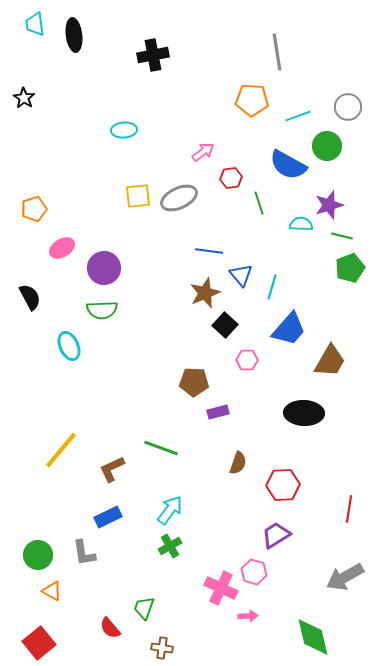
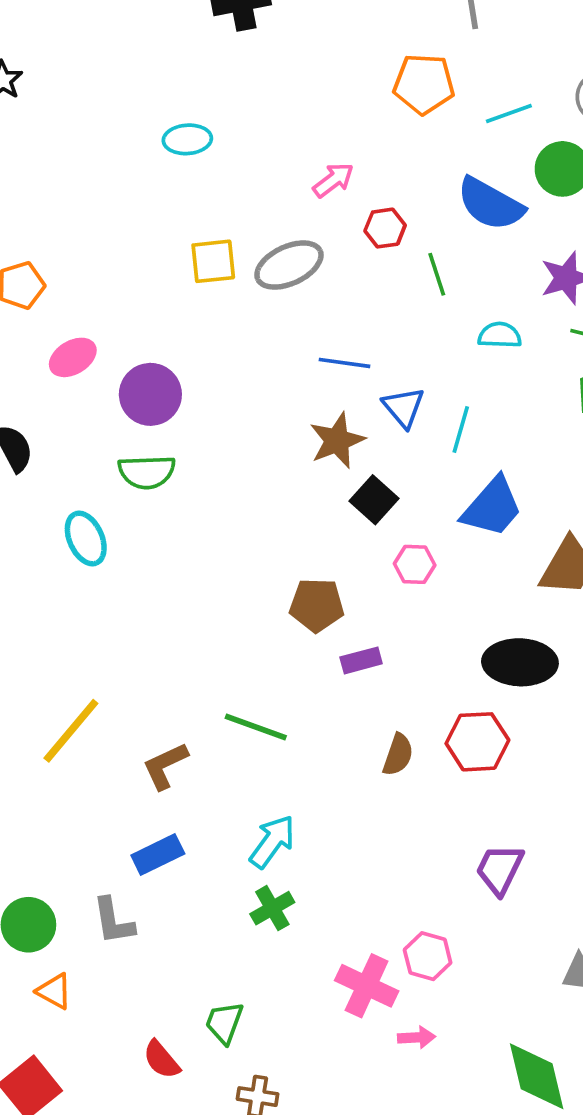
cyan semicircle: (301, 224) -> (500, 335), moved
red hexagon: (283, 485) -> (477, 742), moved
purple trapezoid: (276, 535) -> (500, 869), moved, turned -32

